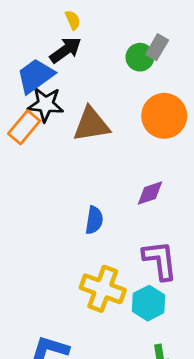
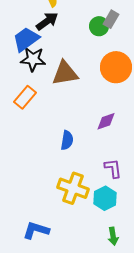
orange rectangle: (24, 127) -> (25, 97), moved
purple L-shape: (160, 260) -> (113, 168), size x0.7

